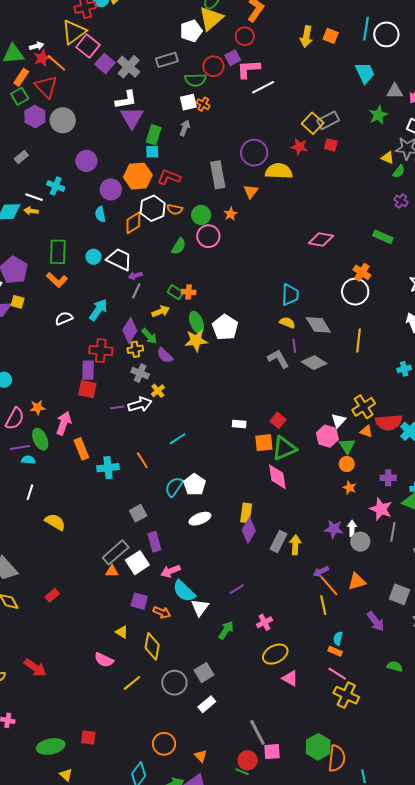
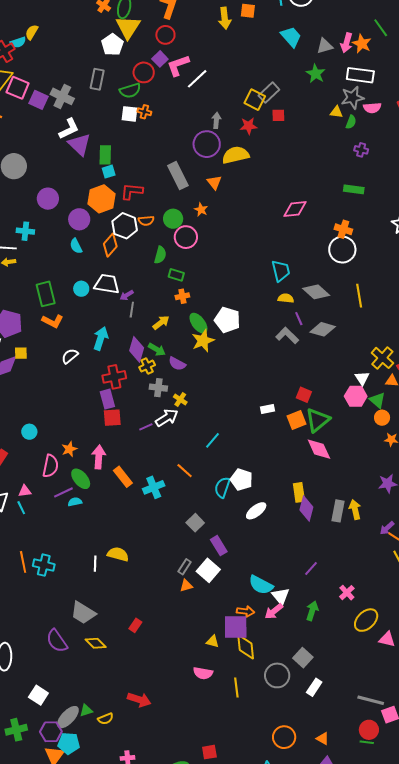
gray rectangle: (167, 60) -> (97, 79), turned -45
white square: (188, 102) -> (130, 114), turned 36
gray arrow: (185, 128) -> (216, 120), moved
green rectangle: (175, 292) -> (176, 275), moved
white line: (30, 492) -> (95, 564), moved
gray rectangle: (116, 552) -> (184, 567), size x0.6
pink arrow: (171, 571) -> (274, 611), moved
purple square: (139, 601) -> (236, 627), moved, size x1.5
yellow line: (132, 683) -> (236, 687), turned -42
gray line: (257, 732) -> (371, 700), turned -32

